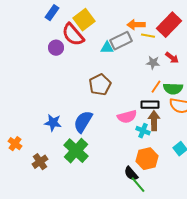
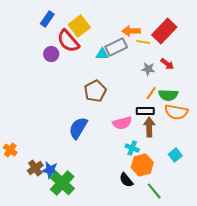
blue star: (53, 123) -> (50, 170), moved
cyan cross: (143, 131) -> (132, 148), moved
green cross: (76, 151) -> (62, 183), moved
green line: (138, 185) -> (154, 191), moved

